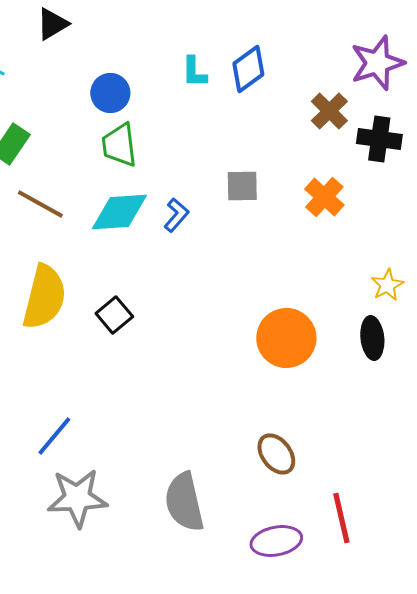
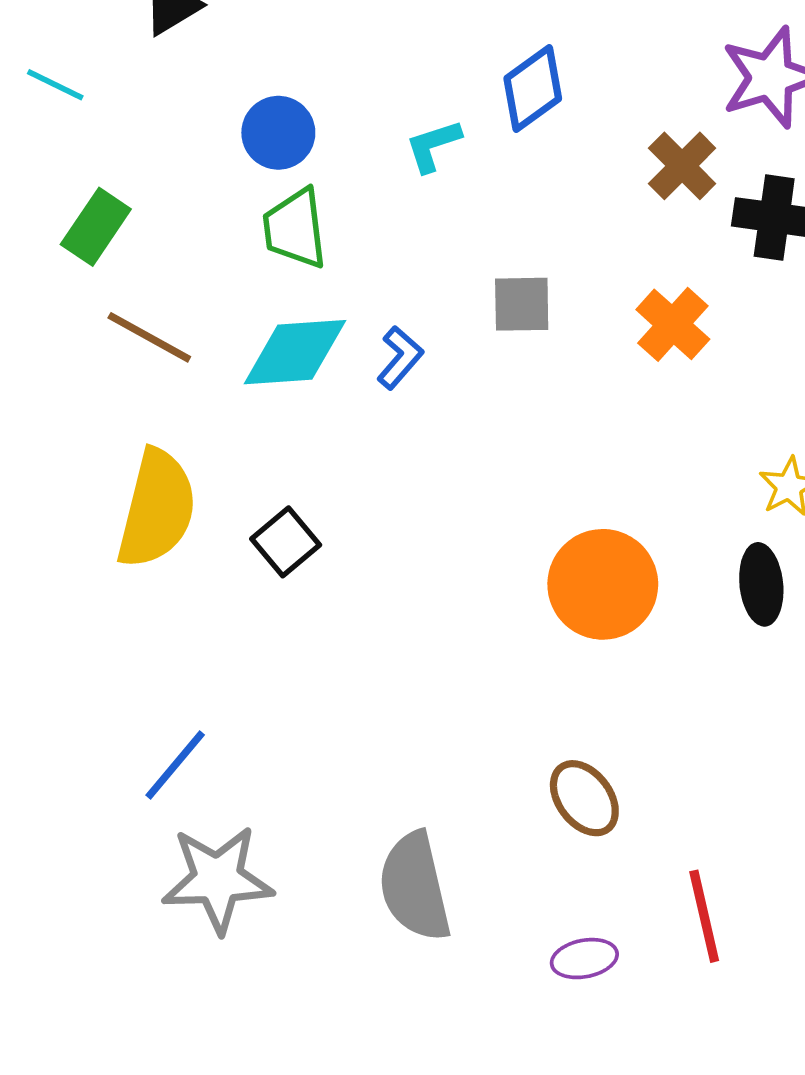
cyan L-shape: (194, 72) -> (433, 146), moved, turned 72
purple ellipse: (276, 541) -> (584, 959), size x0.7

